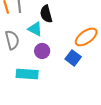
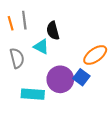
purple circle: (42, 51) -> (60, 79), moved, size x1.6

